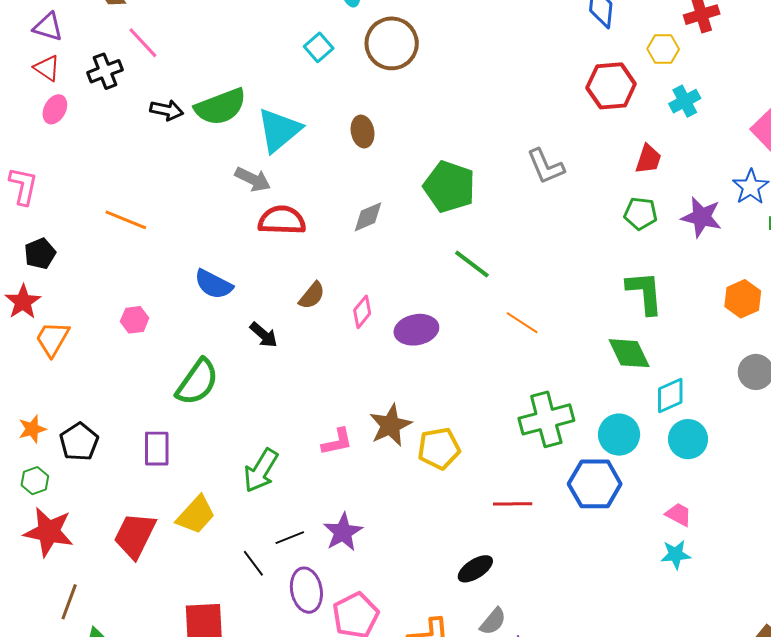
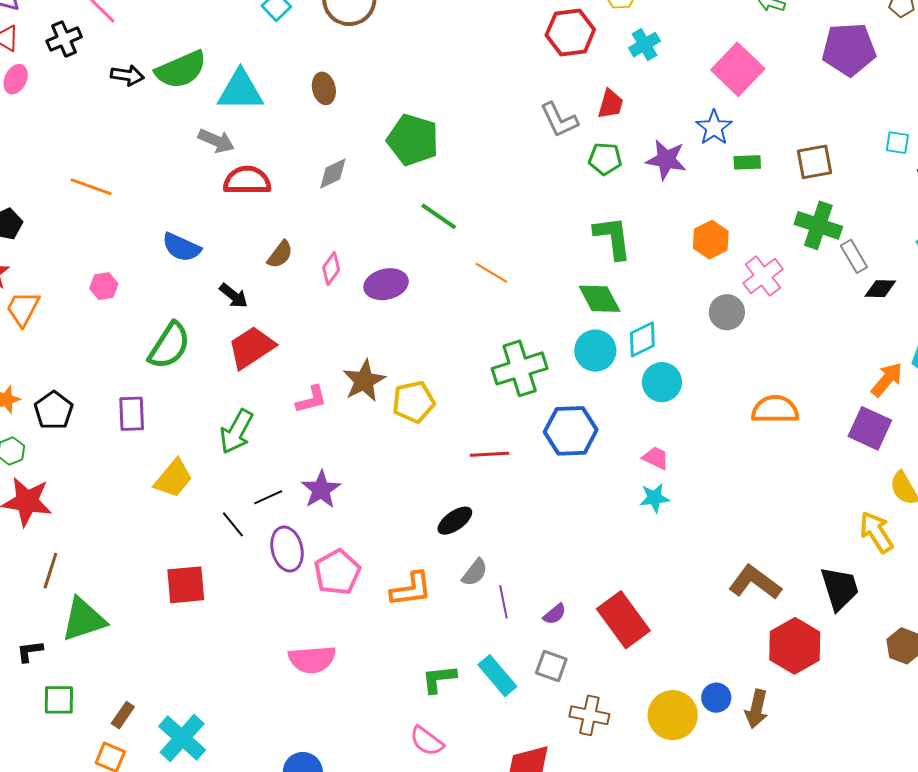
cyan triangle: (279, 130) -> (240, 91), turned 42
gray L-shape: (546, 166) -> (559, 120), moved
cyan circle: (619, 435) -> (595, 351), moved
red trapezoid: (135, 535) -> (251, 347), moved, turned 33

